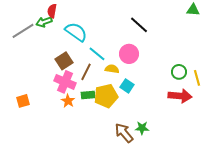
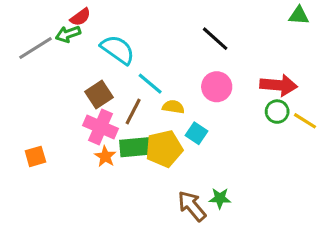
red semicircle: (52, 11) -> (80, 17), turned -136
pink circle: (129, 54) -> (217, 87), moved
yellow line: (197, 78) -> (305, 121), turned -42
green rectangle: (88, 95) -> (136, 147), size x1.5
red arrow: (180, 96) -> (279, 85), moved

